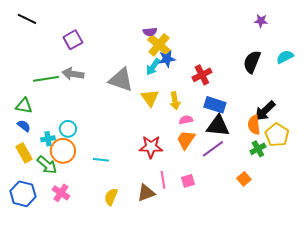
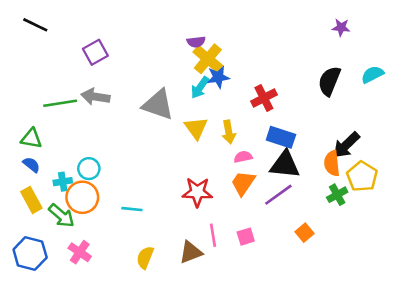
orange square: (244, 179) -> (304, 233), moved

